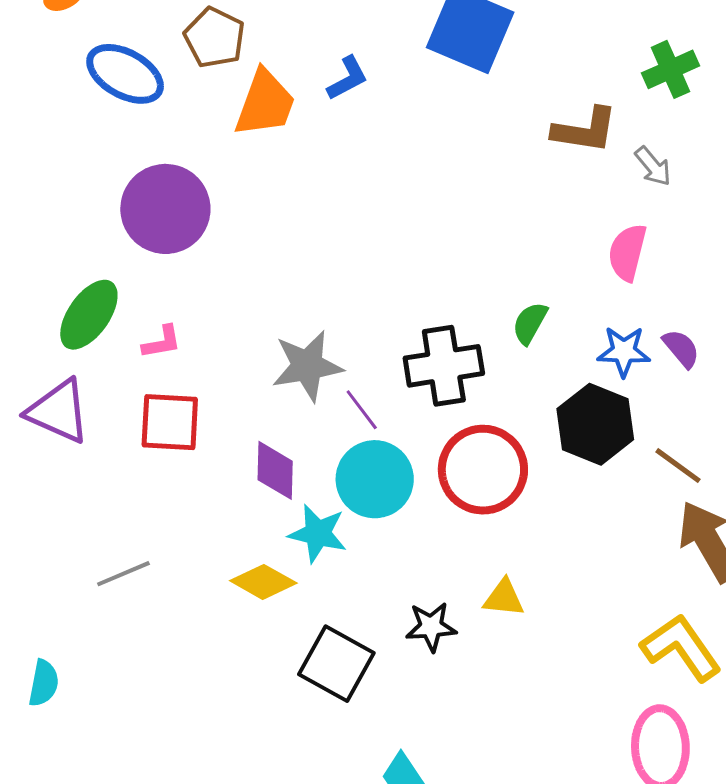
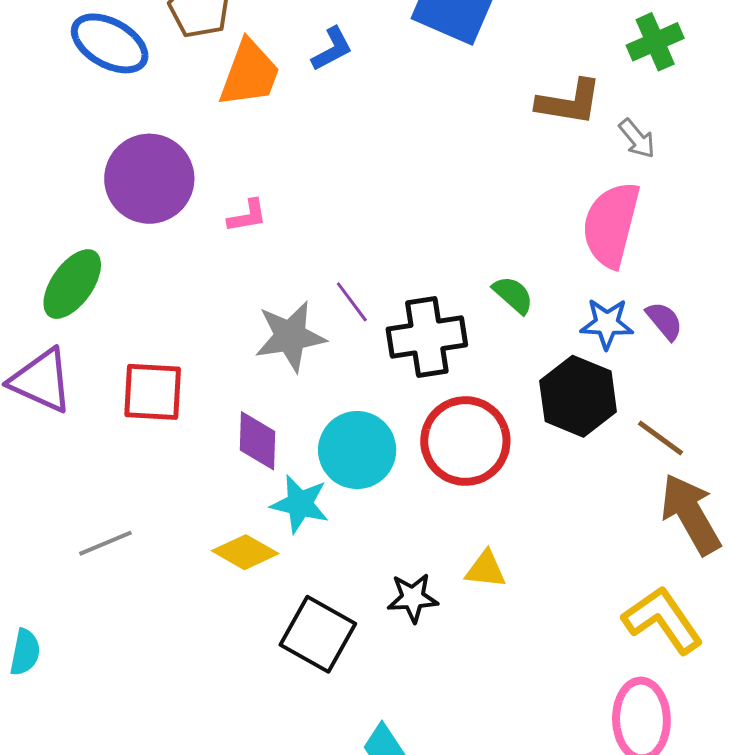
pink semicircle: (627, 252) -> (611, 225), size x1.5
green semicircle: (530, 323) -> (513, 295), turned 102
pink L-shape: (162, 342) -> (247, 216), moved
purple line: (362, 410) -> (352, 302), moved

